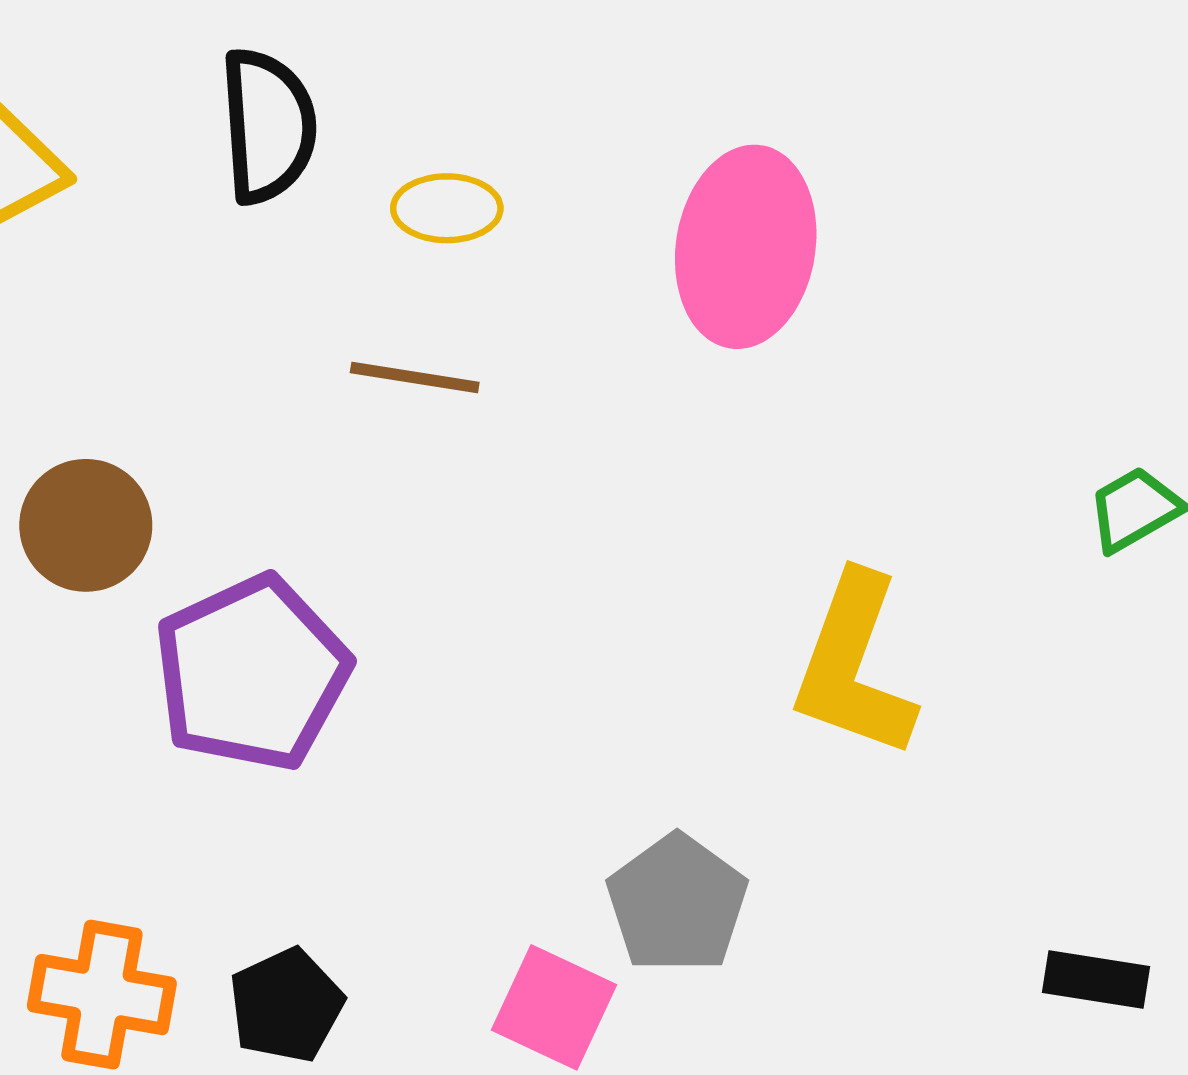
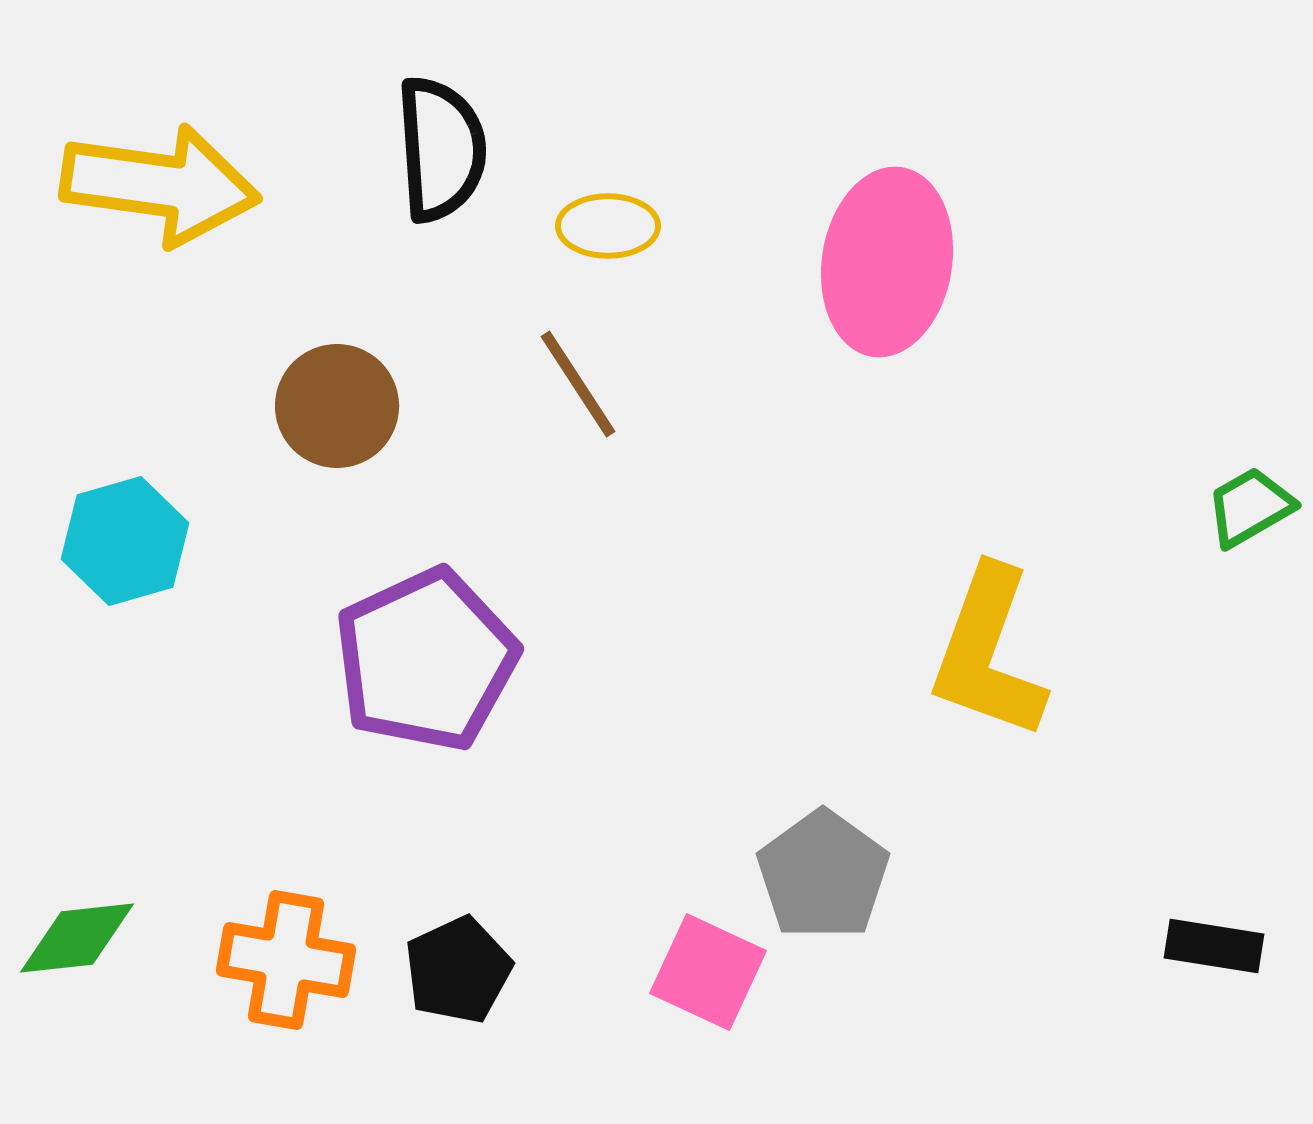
brown line: (415, 378) -> (578, 384), turned 48
brown circle: (86, 525) -> (337, 406), moved

